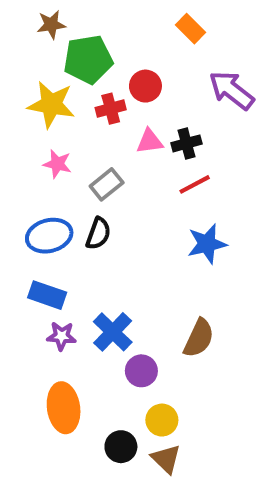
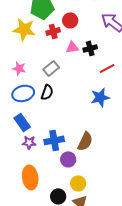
pink star: (57, 164) -> (19, 68), moved
red line: (195, 184) -> (107, 68), moved
blue rectangle: (47, 295) -> (22, 122), turned 36
blue cross: (113, 332) -> (54, 140), turned 36
brown semicircle: (199, 338) -> (85, 141), moved

